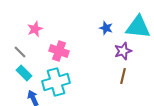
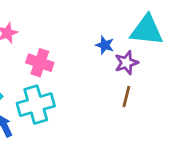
blue star: (106, 28) -> (105, 45), moved

